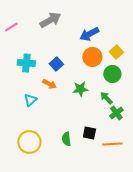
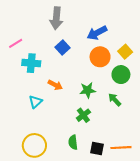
gray arrow: (50, 20) -> (56, 18), turned 125
pink line: (11, 27) -> (16, 43), moved
blue square: (56, 64) -> (63, 47), moved
green cross: (116, 113) -> (83, 115), moved
black square: (89, 133) -> (97, 149), moved

